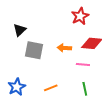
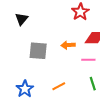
black triangle: (20, 30) -> (21, 19), moved

